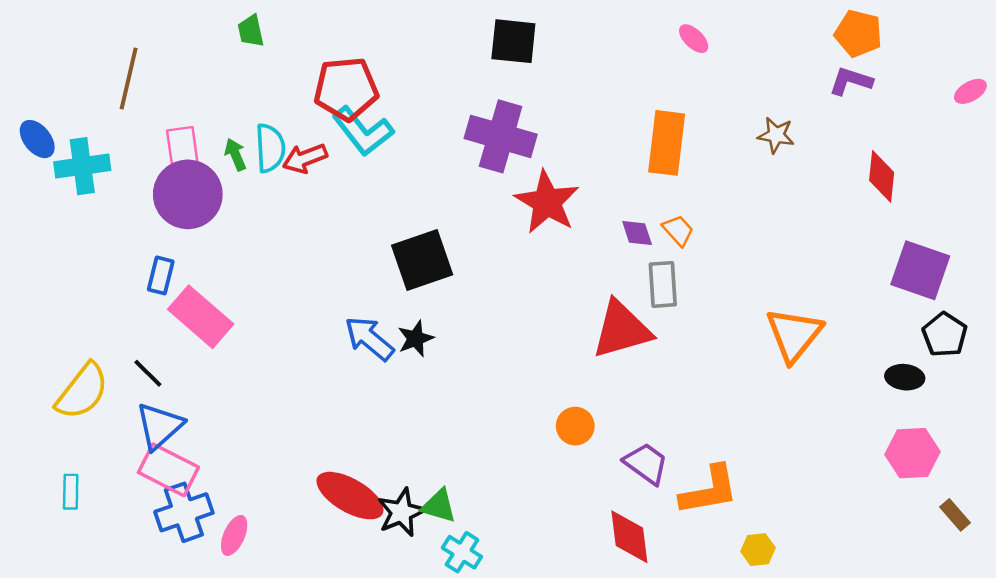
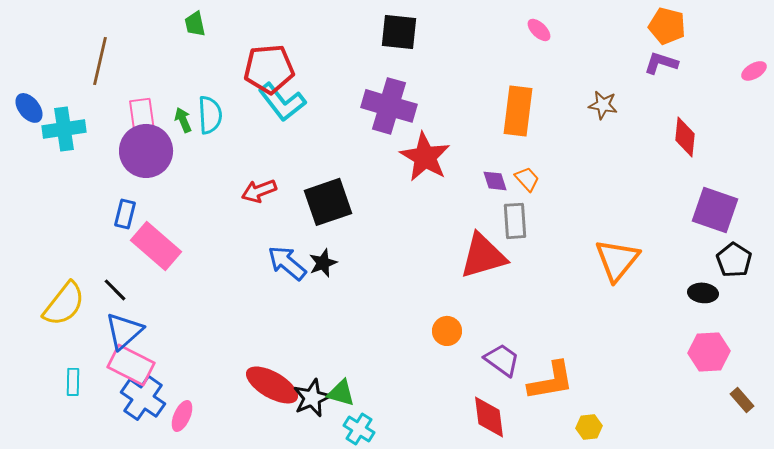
red arrow: (305, 158) -> (259, 191), moved
cyan rectangle: (71, 492) -> (73, 382), moved
blue cross: (184, 512) -> (143, 398), turned -36

